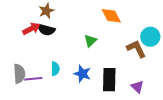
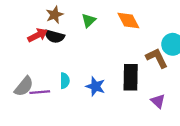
green triangle: (90, 41) -> (89, 20), moved
gray semicircle: (19, 74) -> (24, 86), turned 42
black rectangle: (109, 80) -> (131, 77), moved

